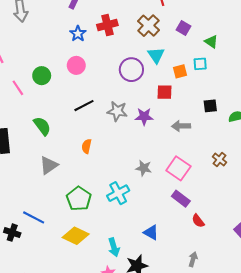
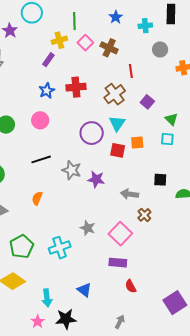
cyan square: (200, 64) -> (167, 139), moved
red square: (164, 92) -> (118, 150), moved
brown cross: (219, 159) -> (144, 215), moved
purple rectangle: (181, 199) -> (118, 263), turned -42

